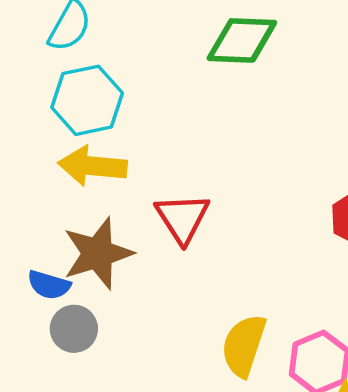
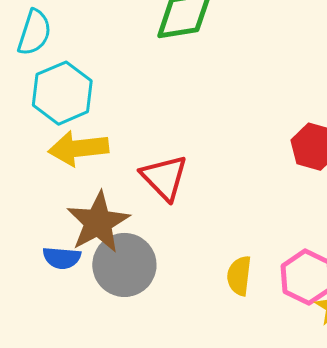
gray circle: (74, 329) -> (124, 265), moved, size x1.5
yellow semicircle: (244, 345) -> (239, 276), size x0.7

